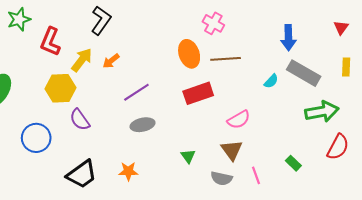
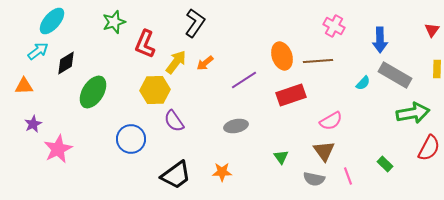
pink cross: (213, 23) -> (334, 26), moved
purple line: (136, 92) -> (244, 80), moved

